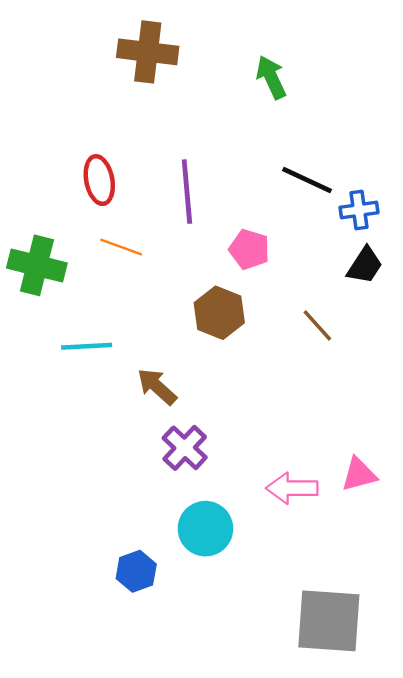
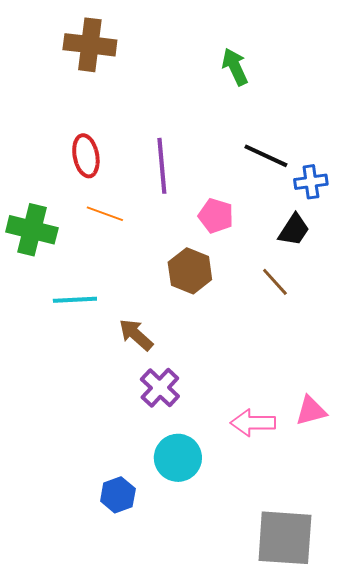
brown cross: (148, 52) -> (90, 45), moved
black trapezoid: (365, 265) -> (294, 230), moved

